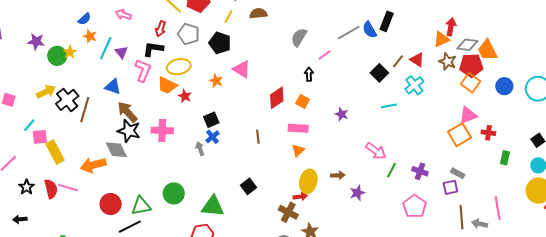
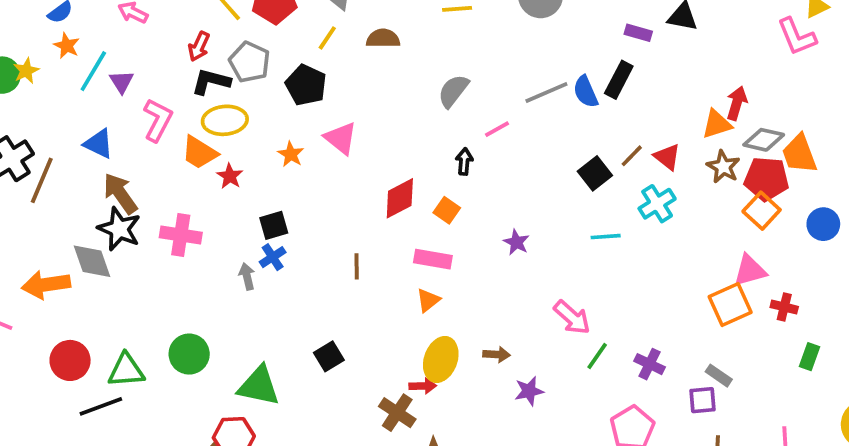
black L-shape: (153, 49) -> (211, 82), moved

